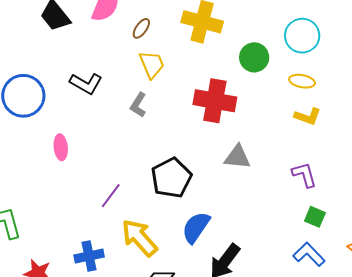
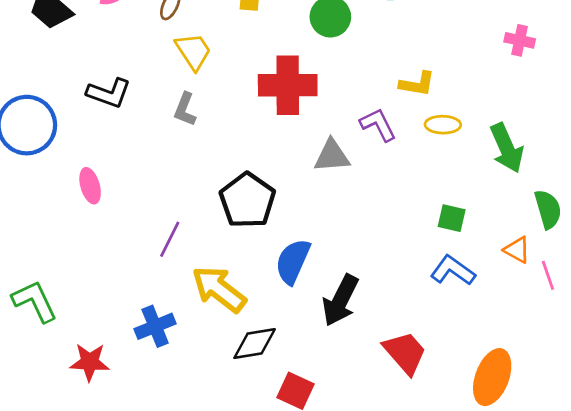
yellow ellipse: (302, 81) -> (443, 125), moved
purple L-shape: (304, 175) -> (378, 125), moved

